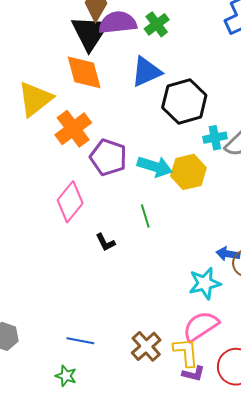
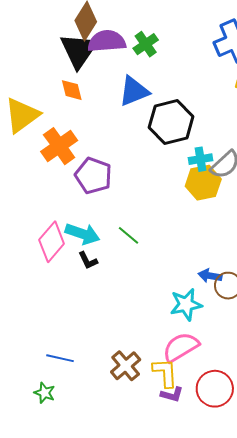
orange diamond: (84, 72) -> (72, 90), size x0.6
cyan arrow: (155, 167) -> (83, 234), moved
yellow hexagon: (188, 172) -> (203, 183), moved
pink diamond: (70, 202) -> (52, 242), moved
green line: (145, 216) -> (129, 235), turned -35

